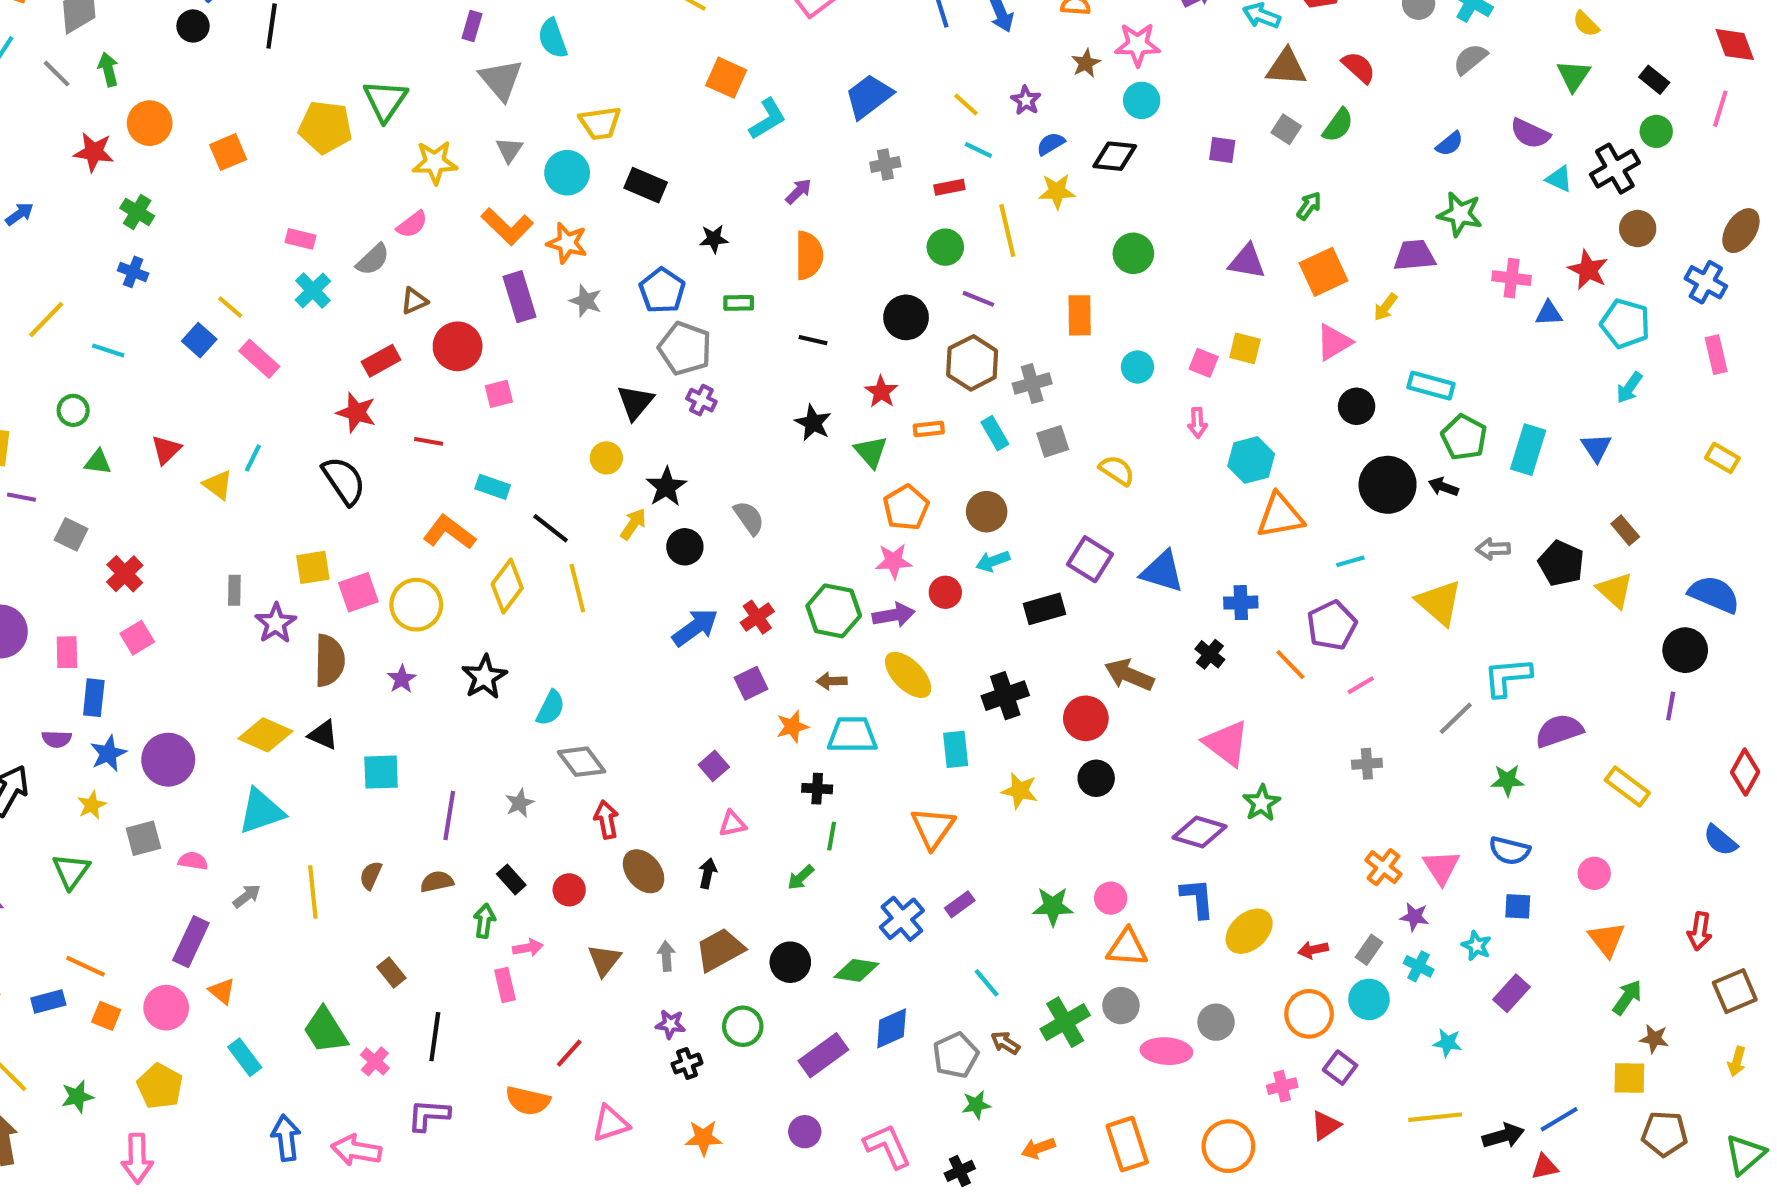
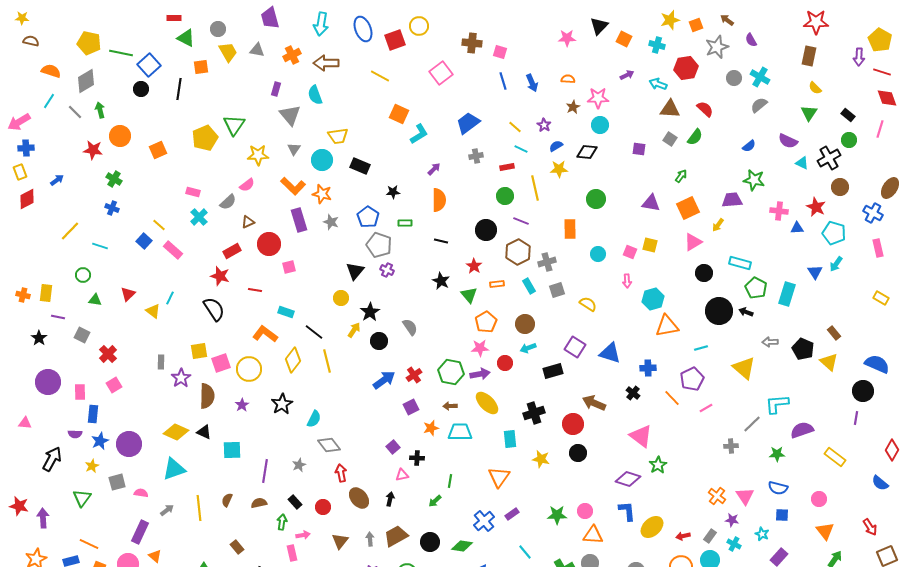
yellow pentagon: (325, 127) -> (205, 138), turned -30
blue triangle: (1596, 448) -> (815, 272), moved
gray cross: (1367, 764) -> (731, 446), moved
black cross: (817, 789) -> (417, 458), moved
red arrow: (1700, 931) -> (870, 527), turned -42

